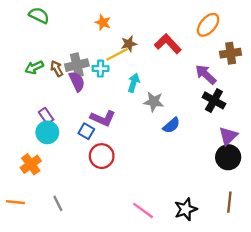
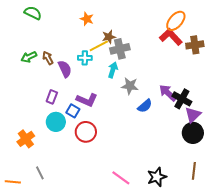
red L-shape: (168, 44) -> (171, 37), moved
gray cross: (77, 65) -> (120, 49), moved
purple arrow: (206, 74) -> (168, 93), moved
black cross: (214, 100) -> (182, 99), moved
purple rectangle: (46, 116) -> (52, 97), moved, turned 56
cyan circle: (47, 132) -> (56, 122), moved
orange line: (15, 202) -> (13, 182), moved
gray line: (58, 203) -> (40, 173), moved

